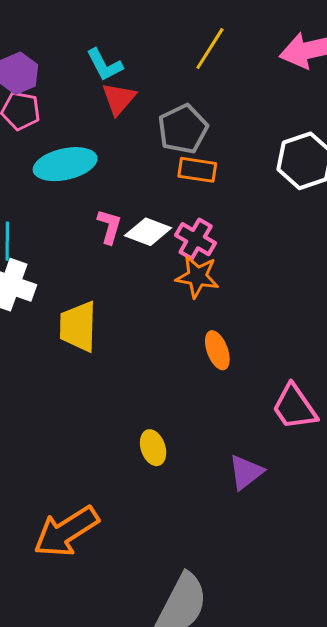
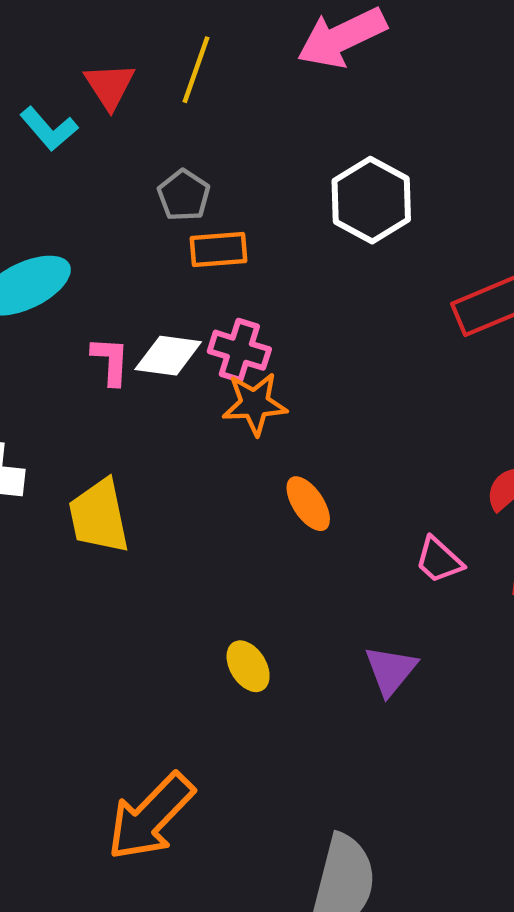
red triangle: (119, 99) -> (110, 86), moved
gray pentagon: (183, 129) -> (184, 195), size x0.7
pink trapezoid: (294, 407) -> (439, 560), size x0.7

